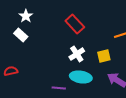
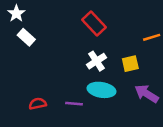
white star: (26, 16) -> (16, 13), moved
red semicircle: (11, 71) -> (38, 104), moved

